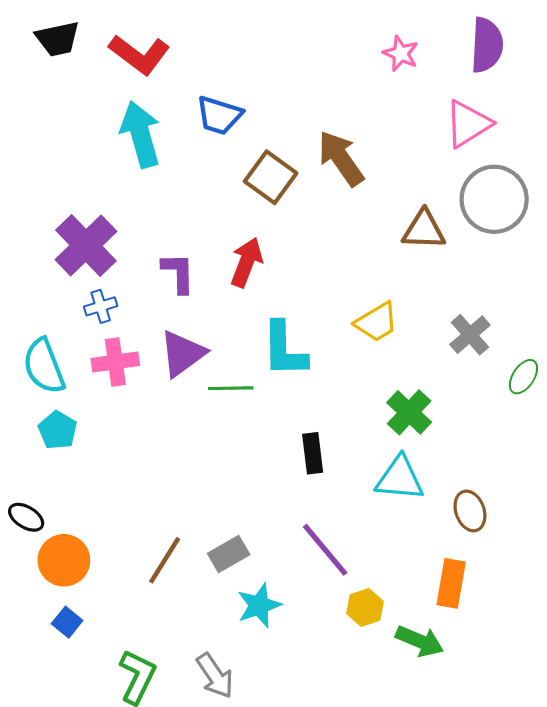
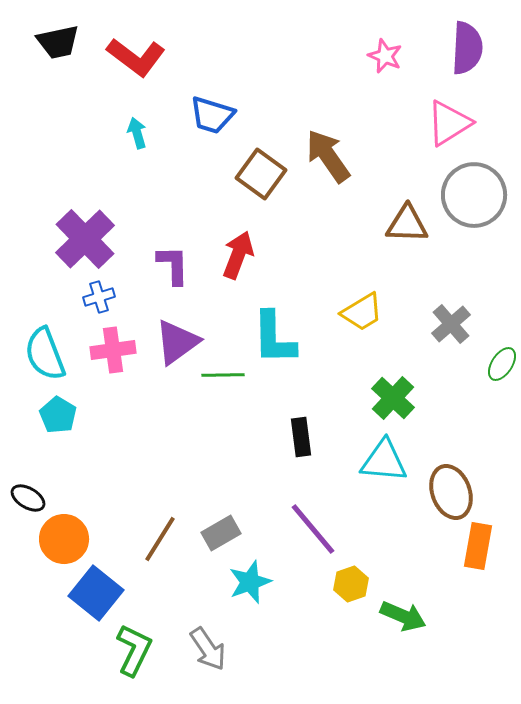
cyan arrow: (140, 134) -> (137, 133), size x0.5
brown ellipse: (470, 511) -> (451, 492), size x1.4
orange rectangle: (451, 583) -> (478, 546), moved
blue square: (67, 622) -> (96, 593), moved, size x1.8

